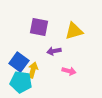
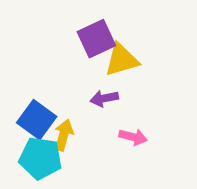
purple square: (39, 27) -> (96, 39), moved, turned -36
yellow triangle: (74, 31) -> (122, 60), moved

